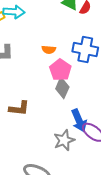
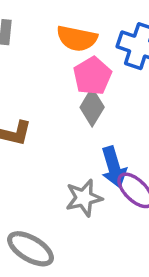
orange semicircle: (49, 50) -> (77, 38), size x1.6

